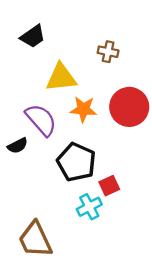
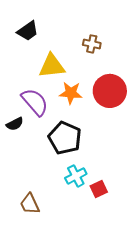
red square: (109, 186) -> (99, 189), moved
brown trapezoid: (35, 240) -> (30, 204), size x0.7

